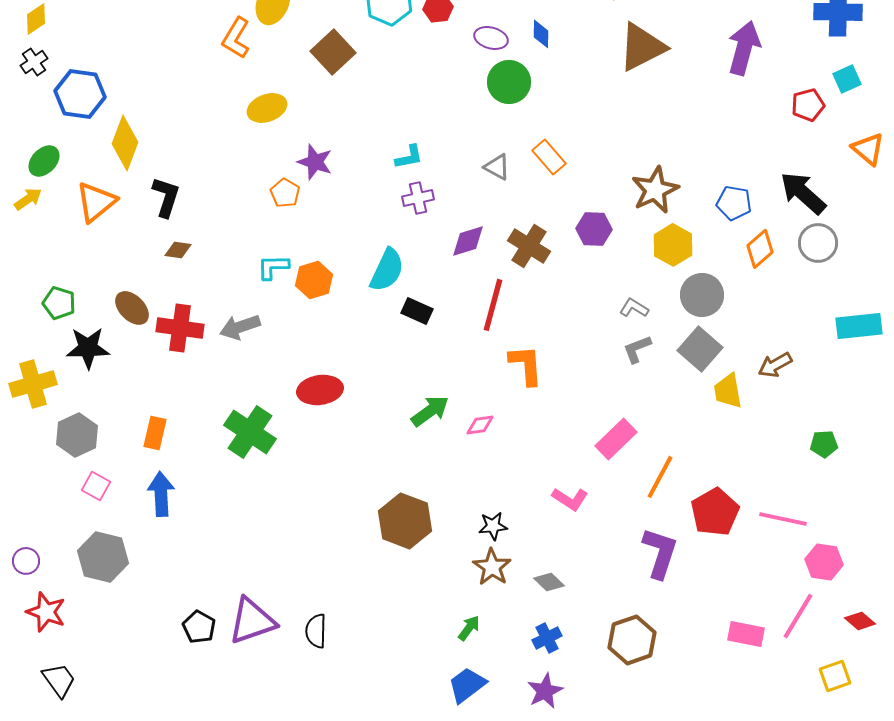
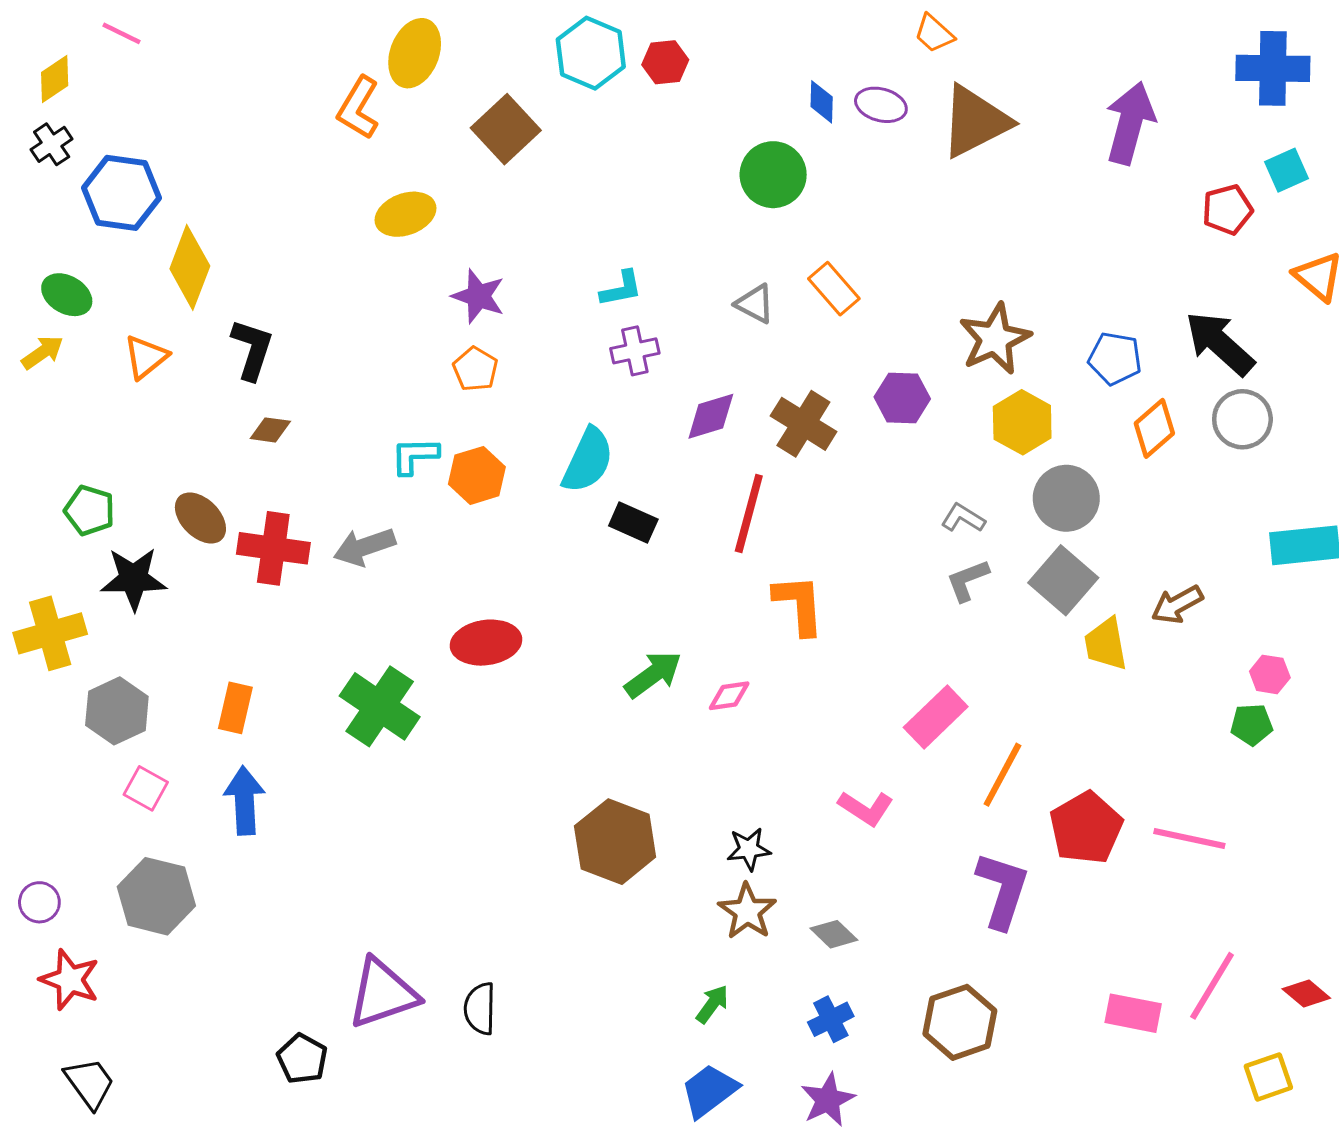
purple ellipse: (491, 38) -> (881, 105), moved
green ellipse: (44, 161) -> (67, 295), turned 76
orange pentagon: (285, 193) -> (475, 369), moved
orange triangle: (96, 202) -> (146, 357), size x0.7
pink hexagon: (824, 562) -> (1270, 674), moved, size x0.7
black pentagon: (199, 627) -> (302, 1059), moved

